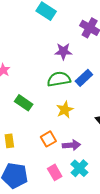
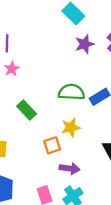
purple star: (63, 51) -> (85, 44), moved, turned -30
orange square: (48, 139) -> (52, 145), moved

